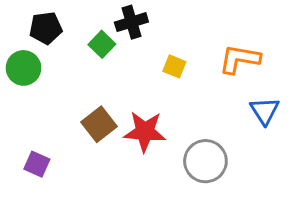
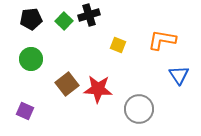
green square: (102, 44) -> (64, 21), moved
green circle: (23, 68) -> (31, 59), moved

